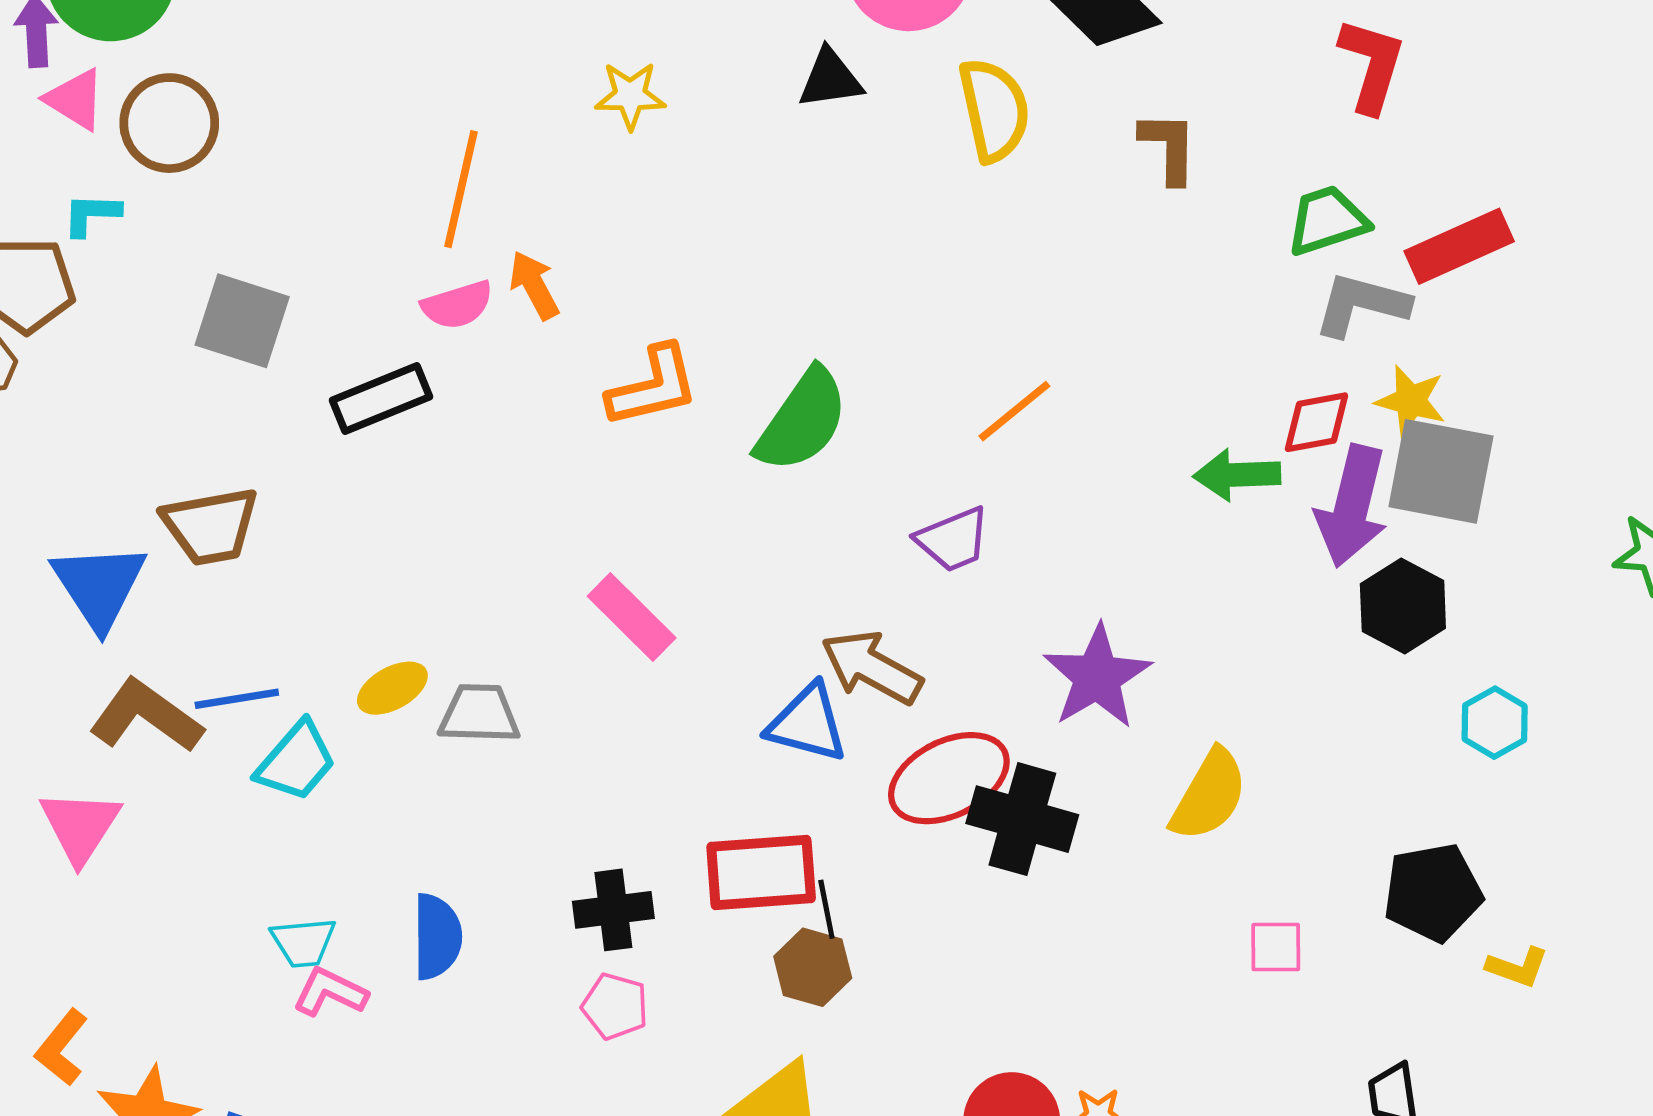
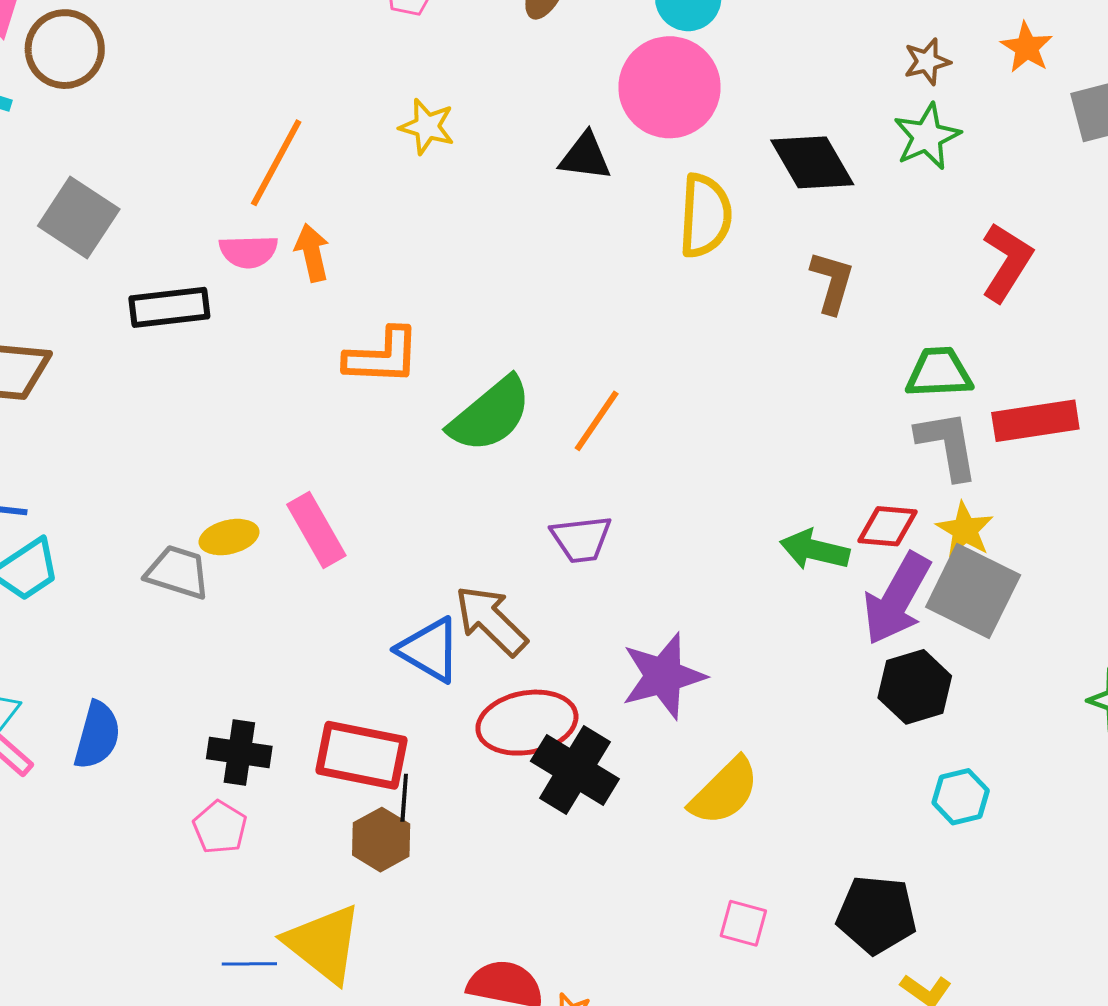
gray L-shape: (1361, 305) -> (947, 445), turned 50
orange line: (1014, 411) -> (597, 421), moved, turned -32
yellow ellipse: (392, 688) -> (229, 537), moved

